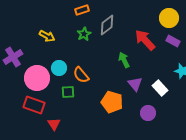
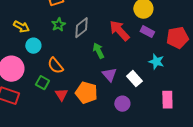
gray diamond: (107, 25) -> (81, 28), moved
cyan circle: (59, 68) -> (33, 46), moved
green square: (68, 92) -> (42, 83), turned 32
red triangle: (54, 124) -> (61, 95), moved

